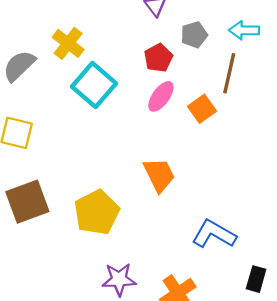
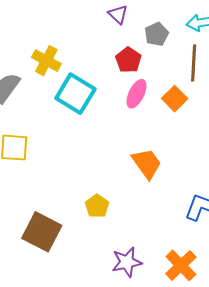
brown square: (27, 202) -> (42, 232), moved, turned -33
yellow pentagon: (97, 212) -> (97, 206), size x0.6

